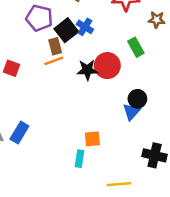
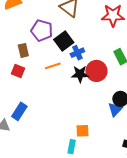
blue cross: (85, 27) -> (77, 53), moved, turned 32
brown rectangle: (55, 46) -> (23, 50), moved
blue rectangle: (19, 133) -> (19, 111), moved

